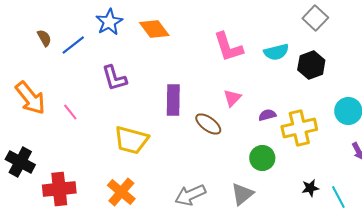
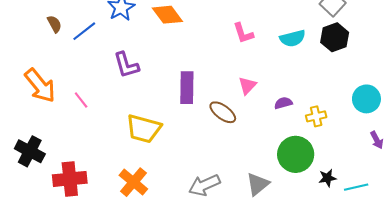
pink L-shape: (228, 47) -> (243, 33), size x0.7
black hexagon: (311, 65) -> (335, 37), moved
yellow cross: (299, 128) -> (316, 116), size x0.6
green circle: (262, 158) -> (296, 154), moved, size x1.4
cyan line: (338, 197) -> (356, 187), turned -75

